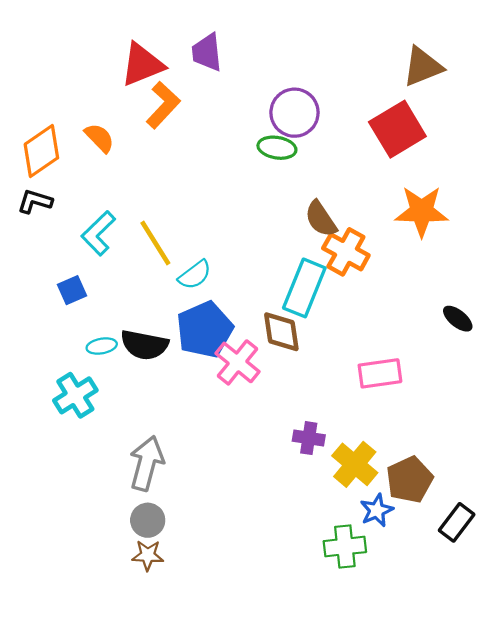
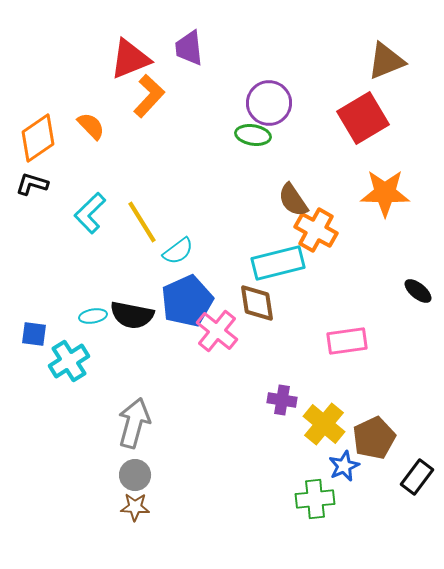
cyan rectangle: (304, 288) -> (278, 263), turned 54
blue square: (72, 290) -> (34, 334), moved, turned 32

